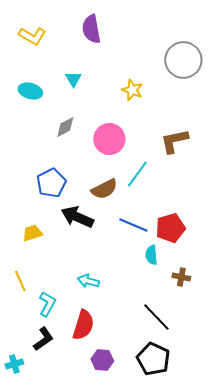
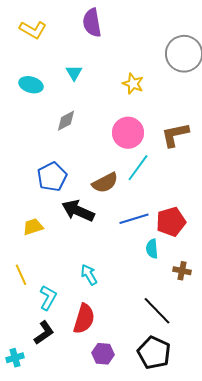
pink circle: (109, 139) -> (128, 133), moved
blue line: (133, 225) -> (134, 219), turned -40
cyan arrow: (88, 281) -> (89, 275), turned 45

